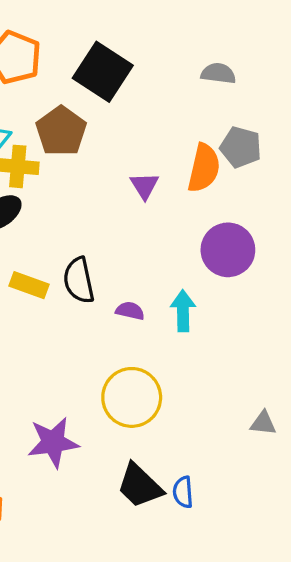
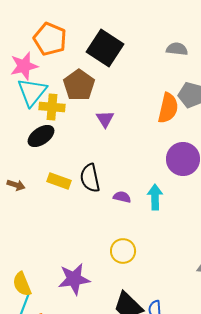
purple triangle: (145, 186) -> (105, 119), moved
yellow circle: (132, 397) -> (123, 251), size x0.7

